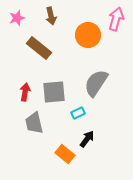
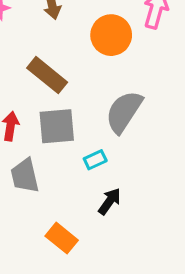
brown rectangle: (39, 48) -> (47, 75), moved
orange rectangle: (65, 154) -> (62, 238), moved

